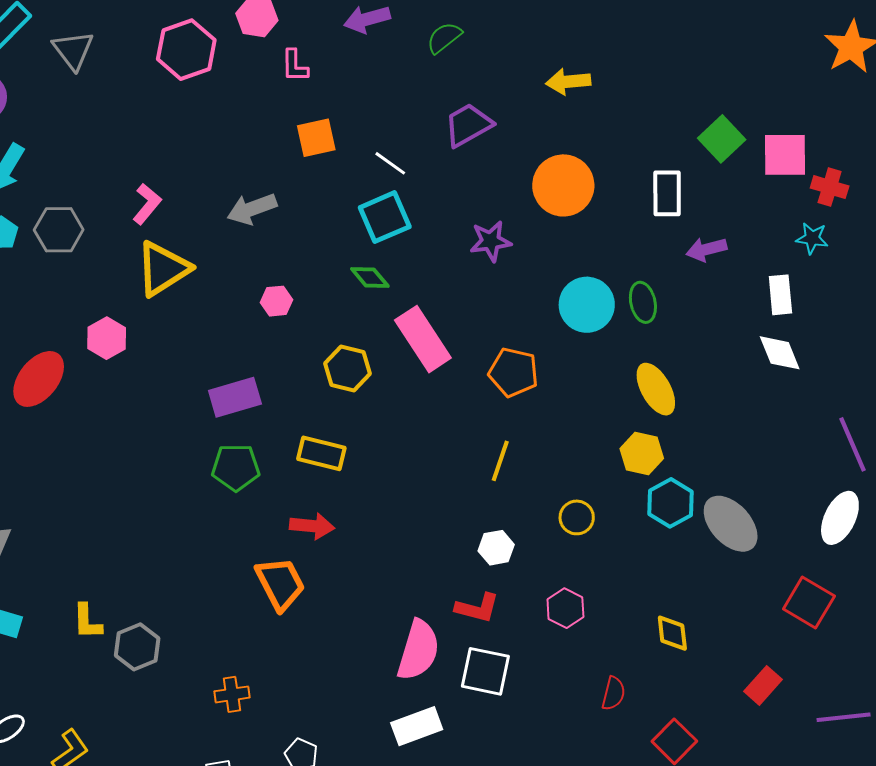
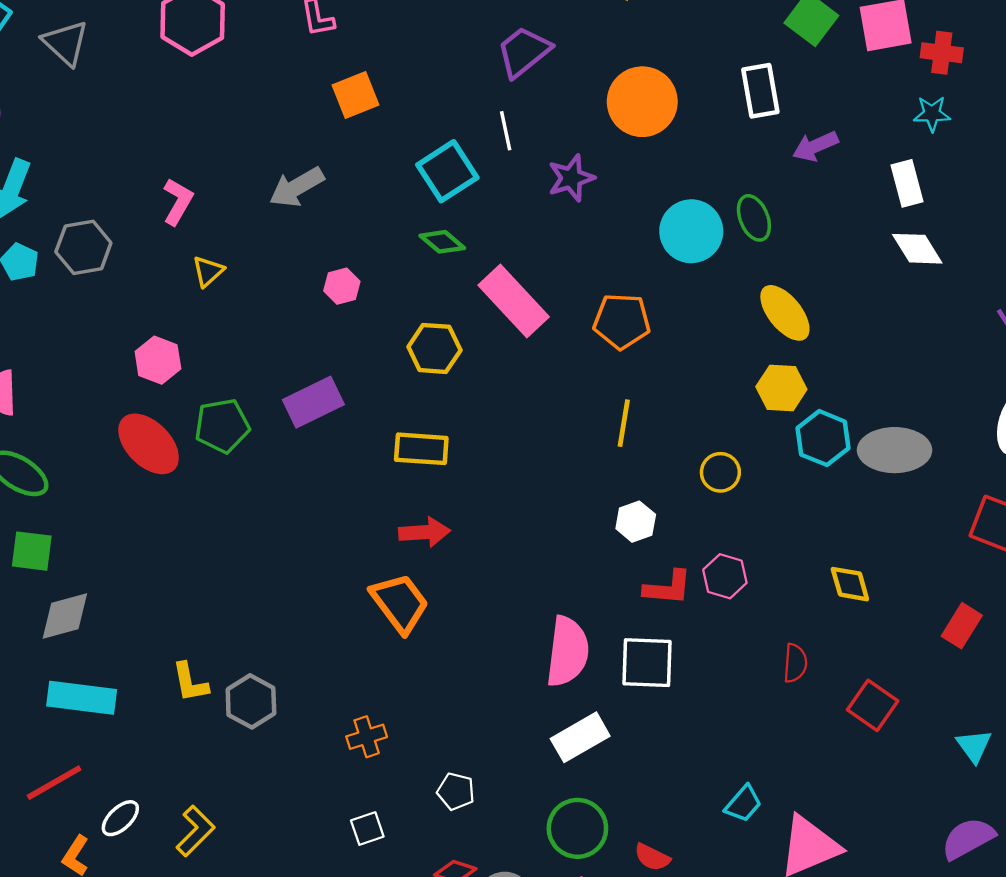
white line: (390, 163) -> (506, 131), moved, turned 52
yellow triangle: (163, 269) -> (208, 271), size x0.5
red ellipse: (39, 379) -> (149, 444), moved, turned -74
green pentagon: (236, 467) -> (222, 426), moved
gray ellipse: (731, 524) -> (895, 450), turned -38
red L-shape: (477, 608) -> (668, 588), moved

